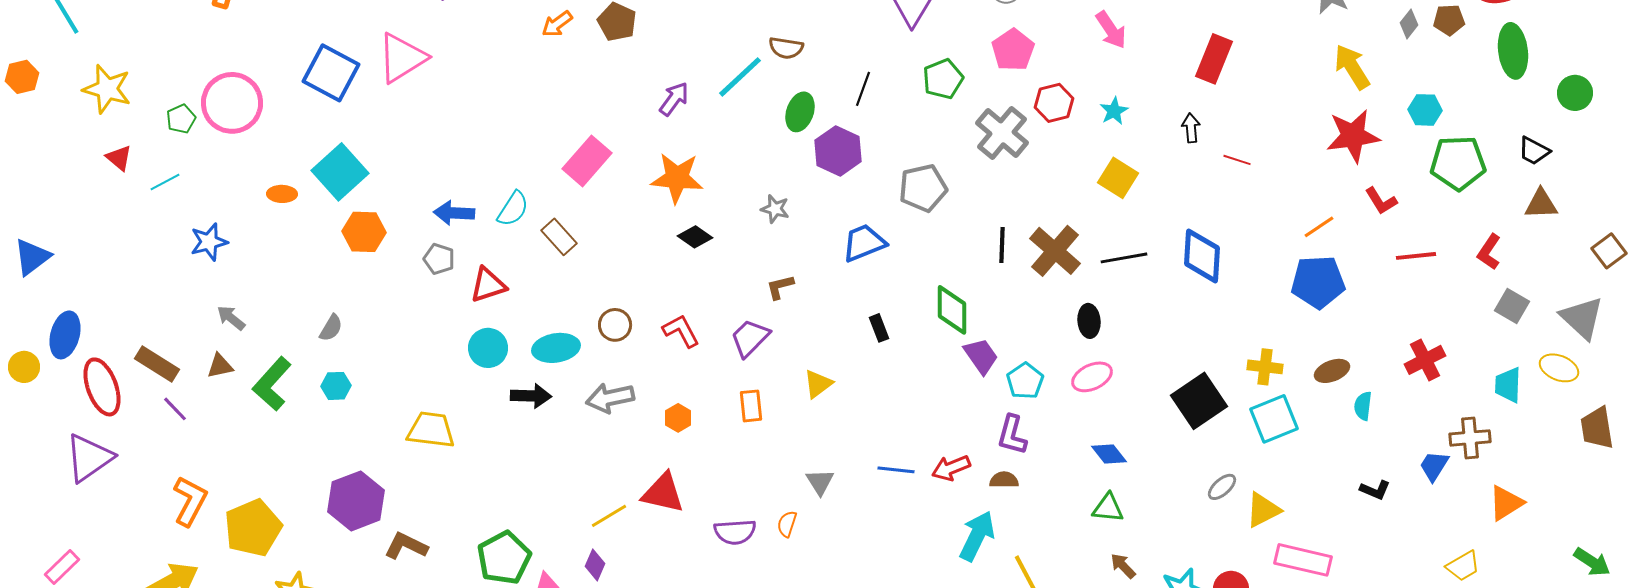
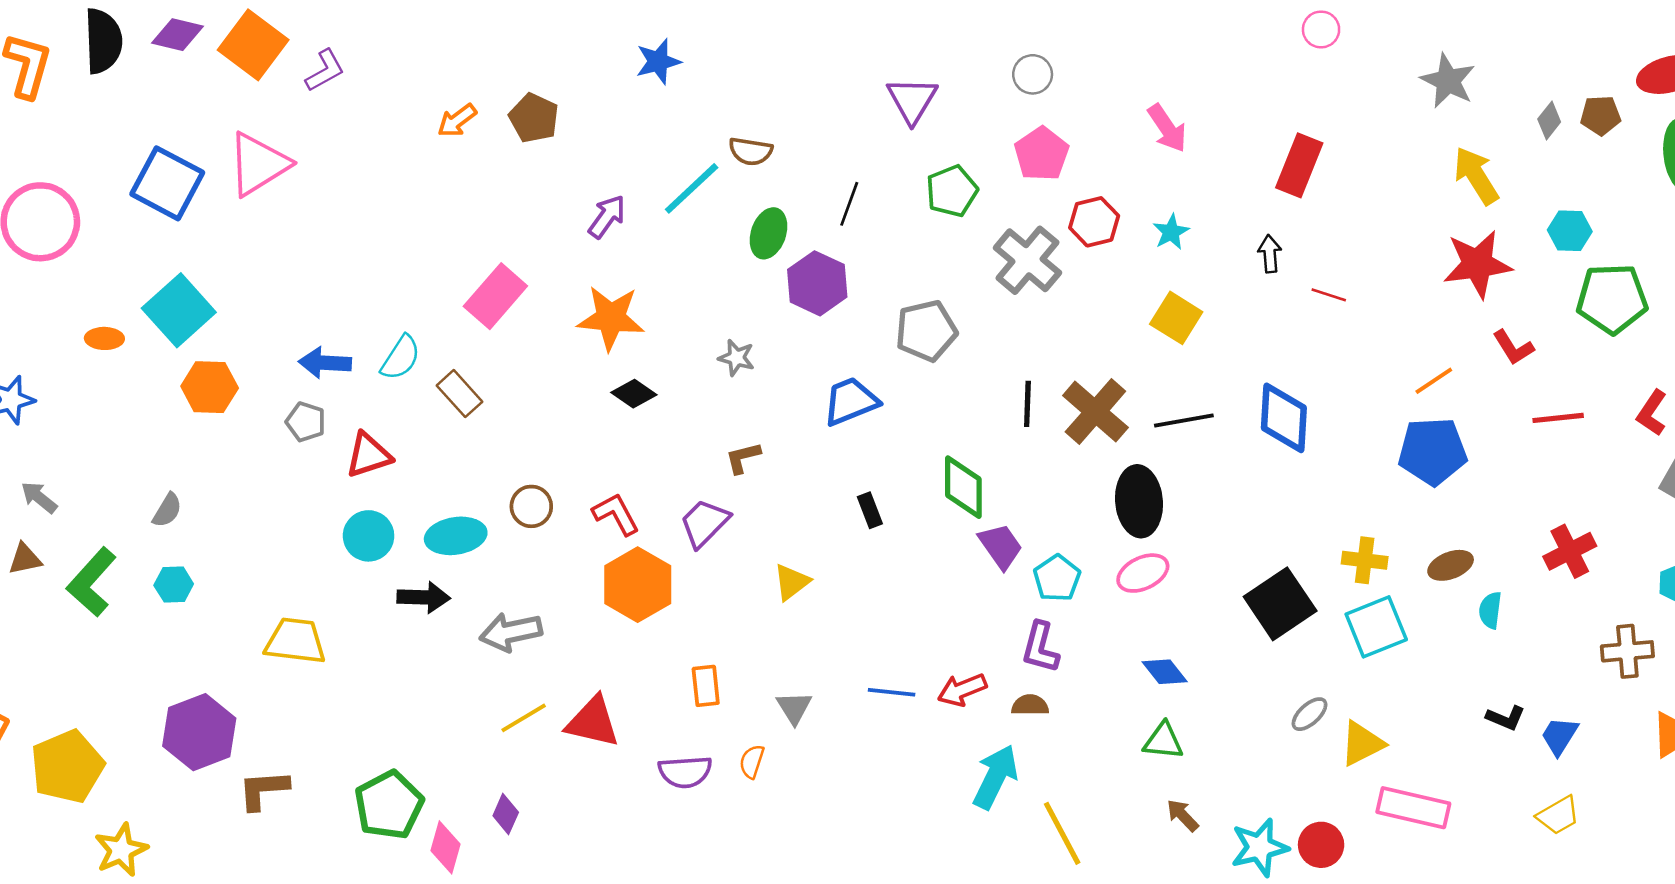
black ellipse: (1089, 321) -> (1139, 501), size x1.6
gray arrow: (610, 398) -> (511, 632), moved
orange rectangle: (751, 406) -> (706, 686), moved
orange hexagon: (678, 418) -> (638, 585), moved, size x2.0
blue trapezoid: (1434, 466) -> (1559, 736), moved
yellow line: (609, 516) -> (524, 718), moved
brown L-shape: (406, 546) -> (263, 790), turned -30
yellow trapezoid: (1463, 566) -> (1558, 815), moved

